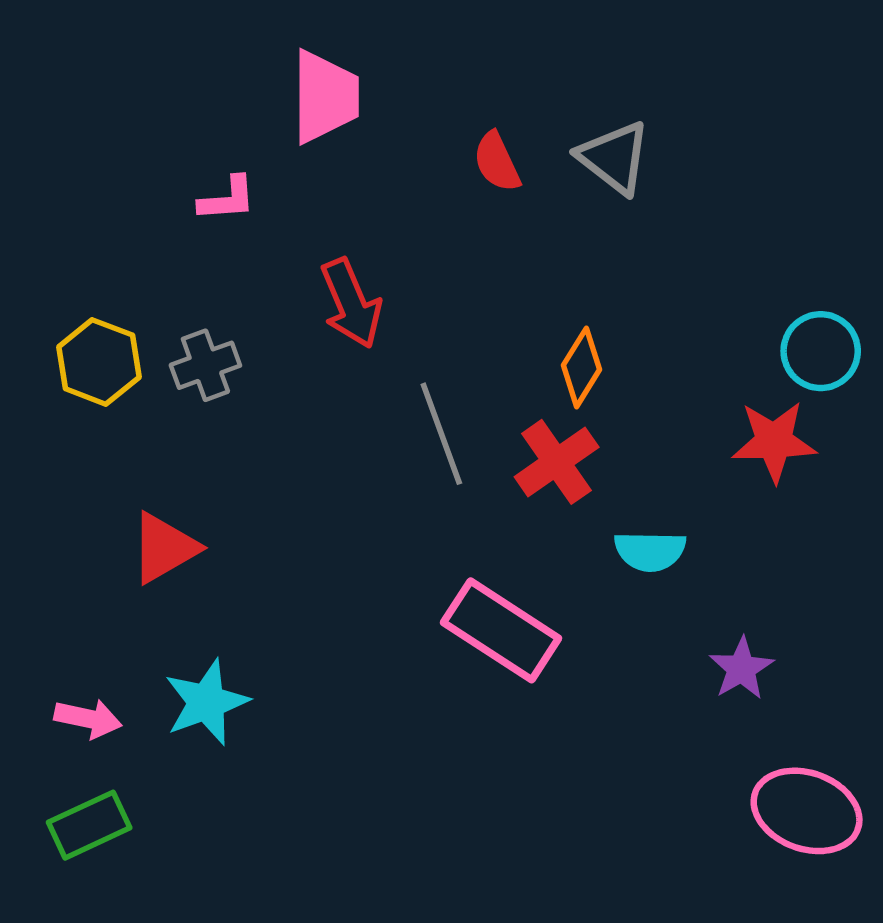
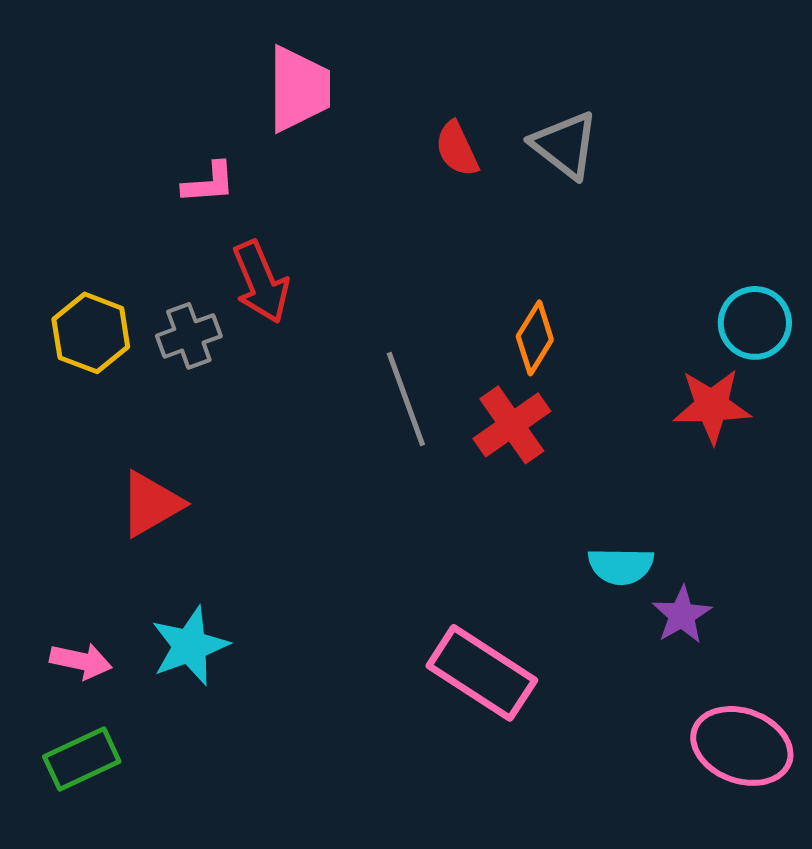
red arrow: (351, 303) -> (261, 282), moved
cyan semicircle: (650, 551) -> (621, 566), moved
pink rectangle: (501, 630) -> (482, 673), moved

